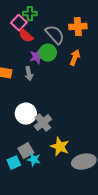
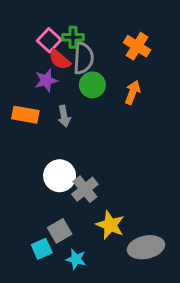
green cross: (30, 14) -> (73, 37), moved
orange cross: (78, 27) -> (137, 46), turned 36
gray semicircle: (55, 35) -> (83, 58), moved, turned 45
purple star: (37, 57) -> (46, 80), moved
cyan star: (34, 160) -> (76, 259), moved

